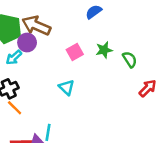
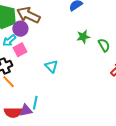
pink square: (75, 52) -> (20, 50), moved

